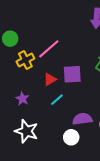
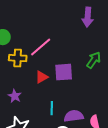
yellow cross: (25, 60) -> (18, 58), turned 30
cyan line: (57, 100) -> (52, 108), moved, turned -48

